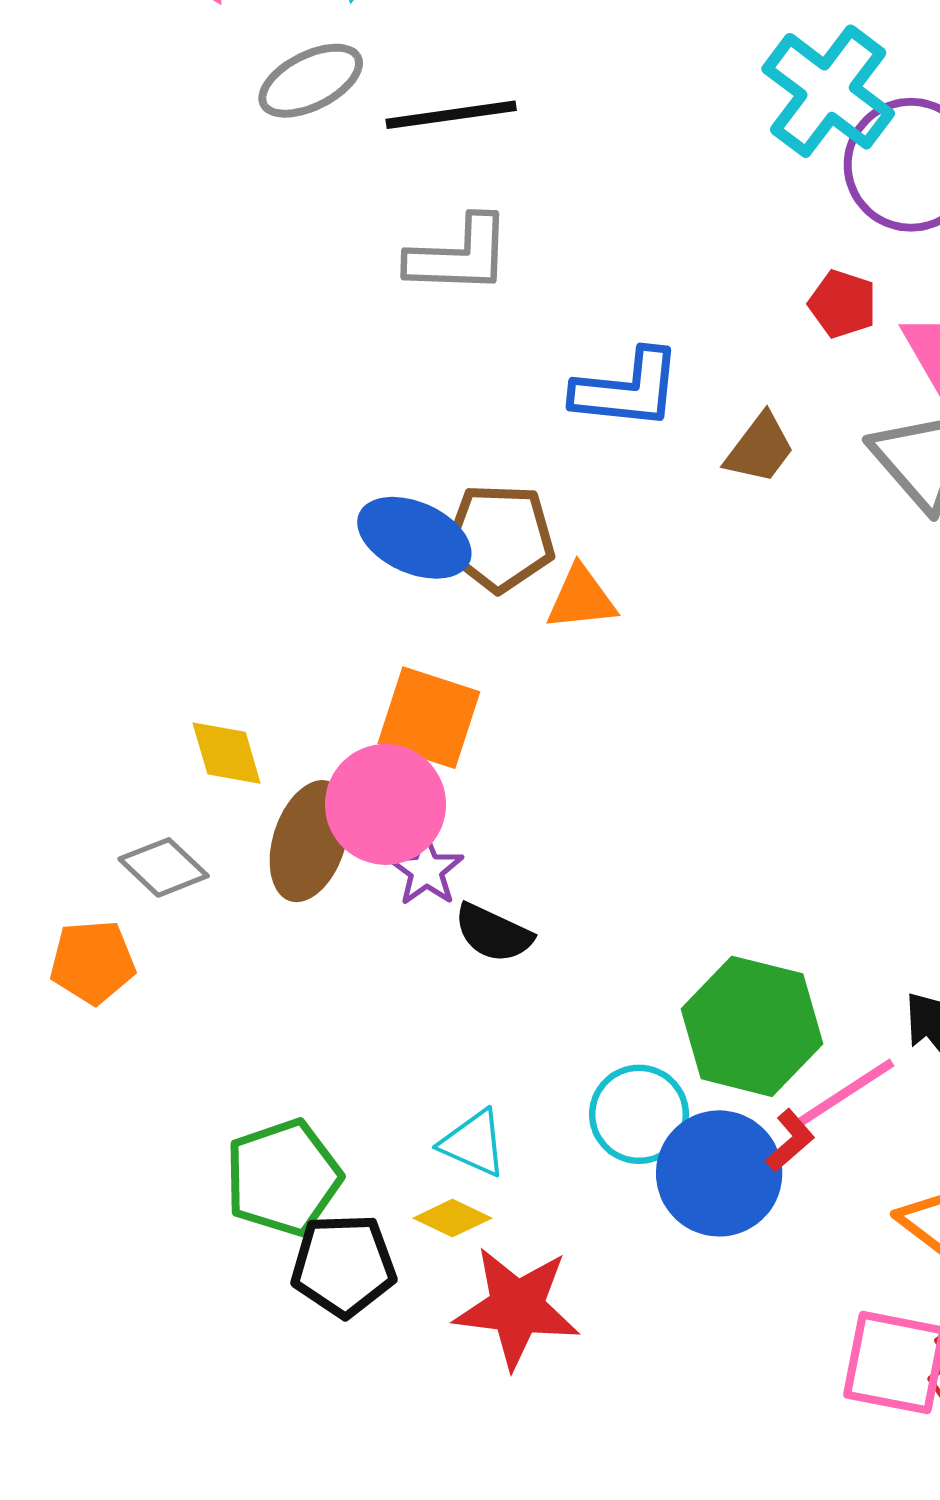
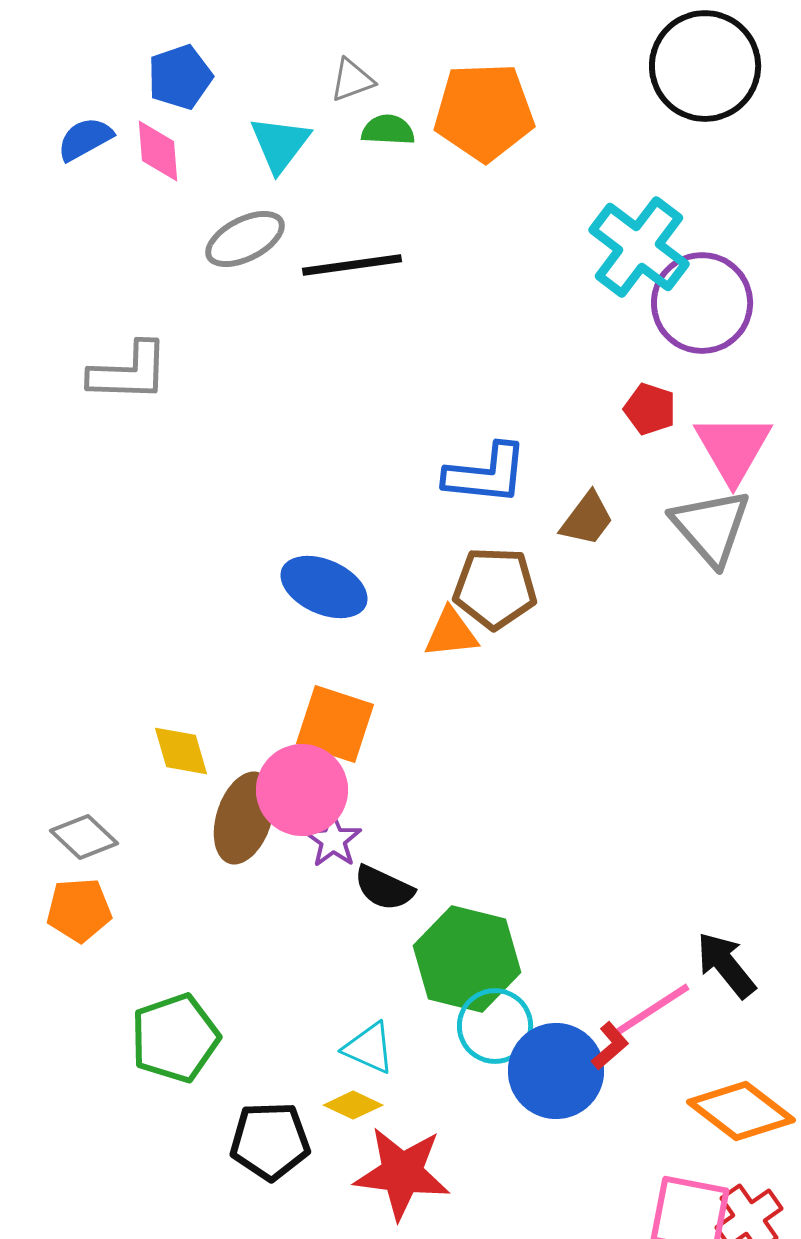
gray L-shape: (459, 255) -> (129, 372), moved
brown pentagon: (500, 538) -> (495, 588), moved
gray diamond: (164, 867) -> (84, 837), moved
green hexagon: (752, 1026) -> (467, 959), moved
green pentagon: (283, 1177) -> (175, 1038), moved

